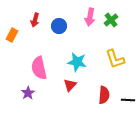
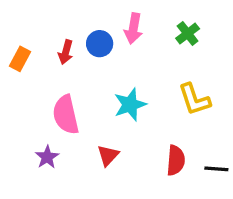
pink arrow: (90, 17) -> (133, 28), moved
red arrow: (35, 20) -> (66, 52), moved
cyan star: (77, 62) -> (130, 105), turned -30
red triangle: (70, 85) -> (108, 155), moved

